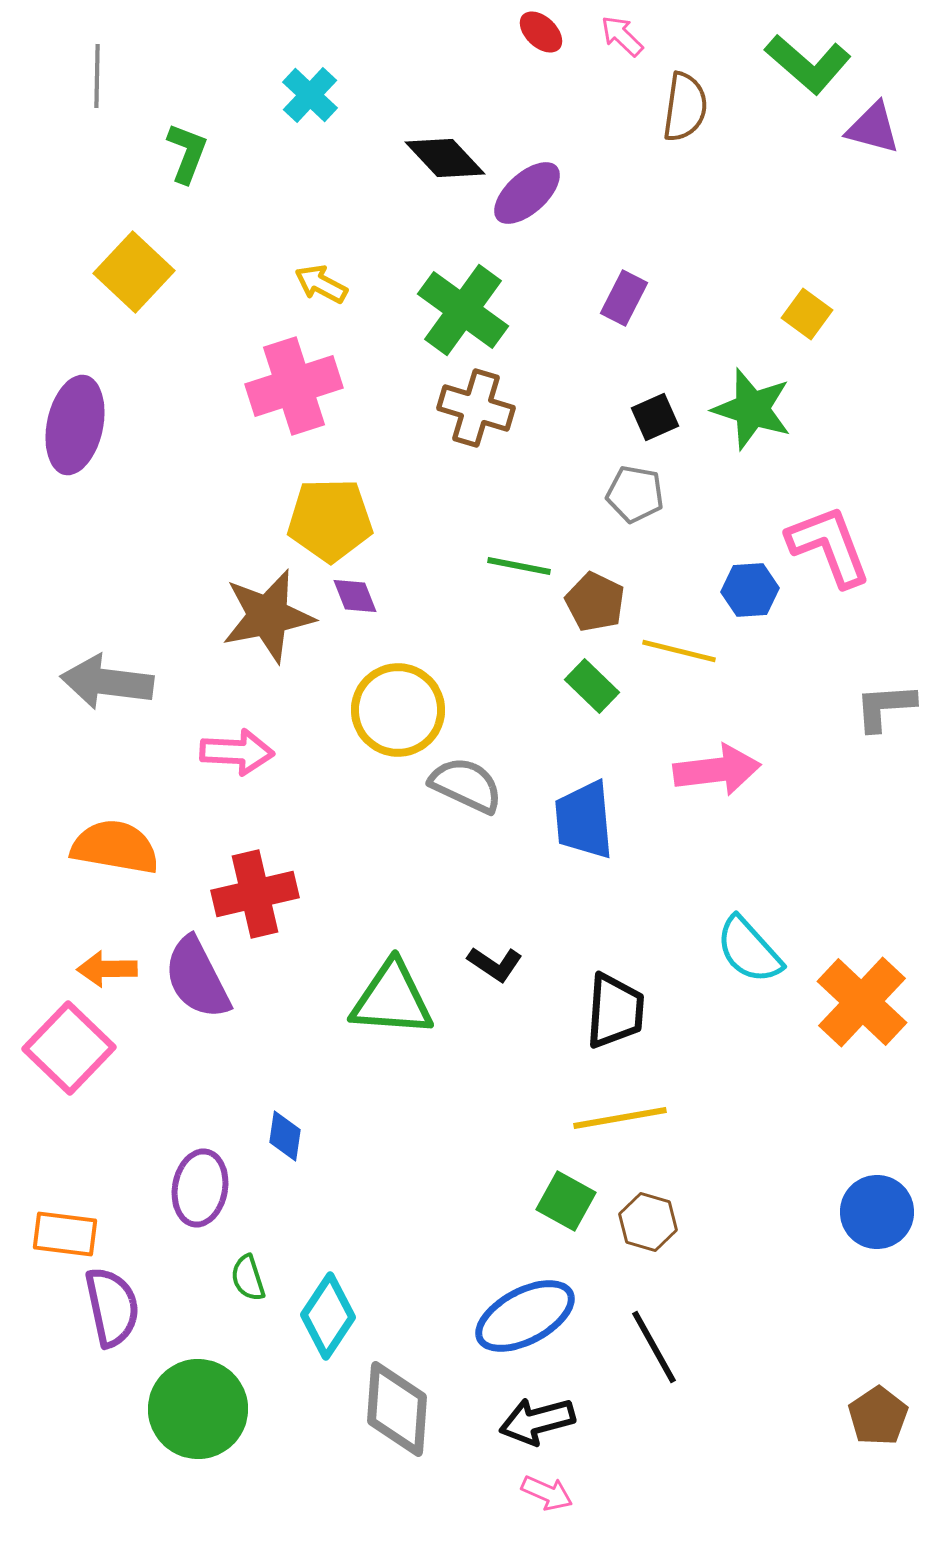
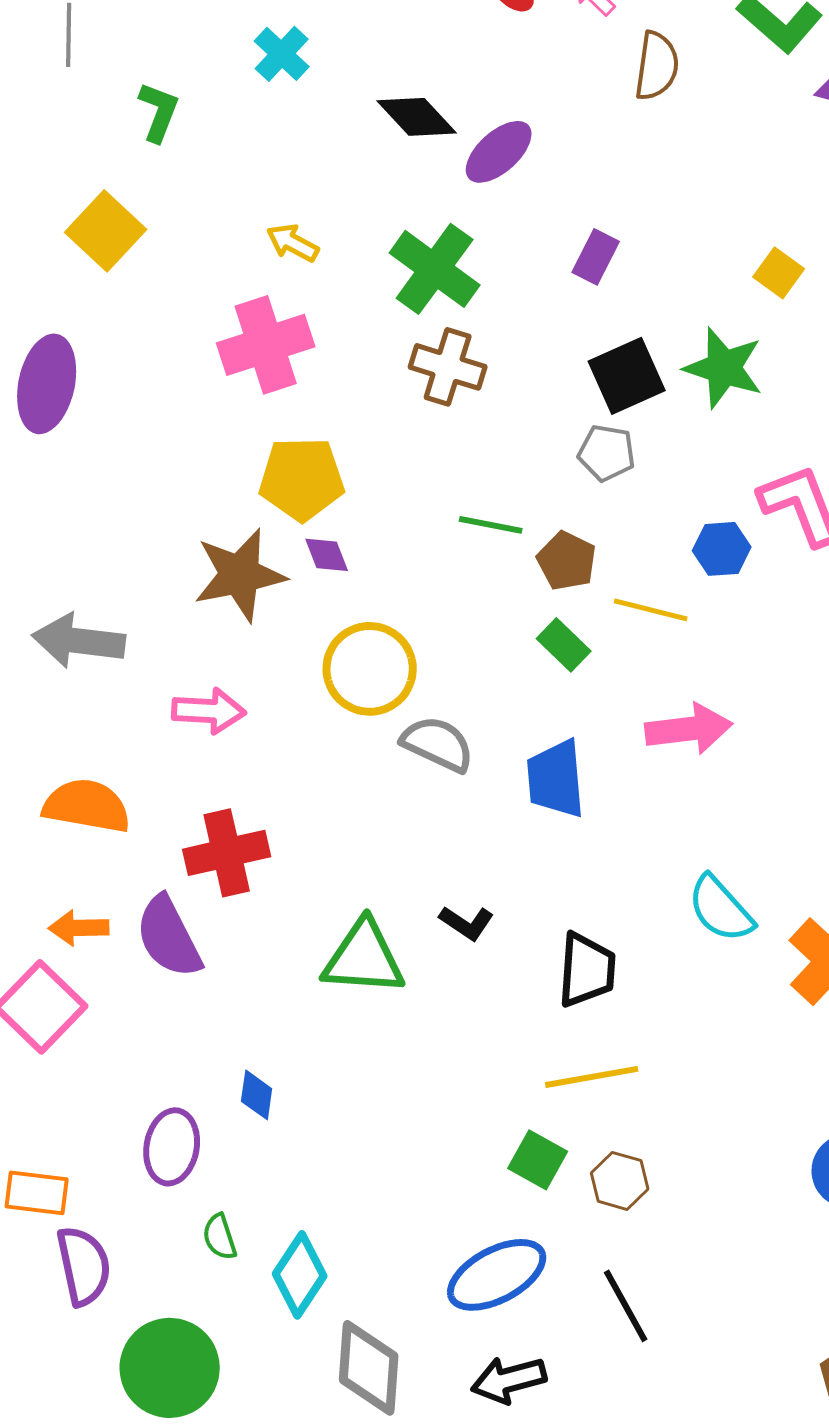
black square: (655, 417) -> (627, 376), size x1.6

